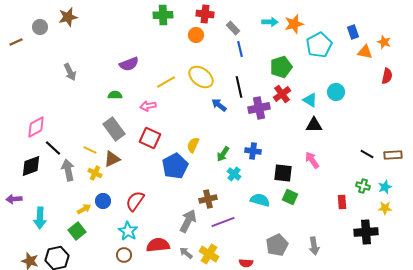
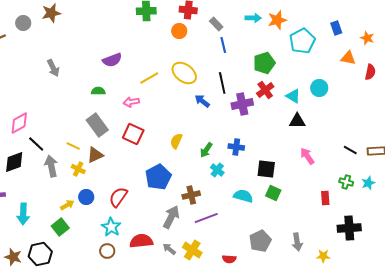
orange triangle: (365, 52) -> (348, 58), moved
pink arrow: (312, 160) -> (307, 156), moved
blue pentagon: (175, 166) -> (158, 177), moved
yellow star: (385, 208) -> (323, 256), moved

